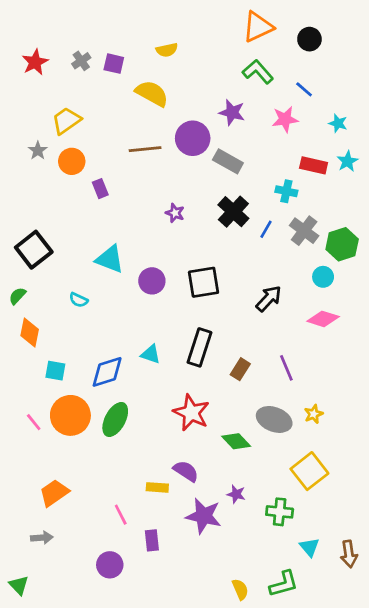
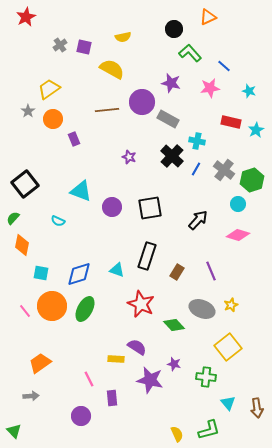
orange triangle: (258, 27) -> (208, 17), moved, size x0.7
black circle: (309, 39) -> (174, 29), moved
red star: (35, 62) -> (26, 17), moved
cyan star: (348, 161) -> (256, 130), moved
cyan cross: (286, 191) -> (197, 141), moved
cyan triangle: (151, 354) -> (117, 270), moved

